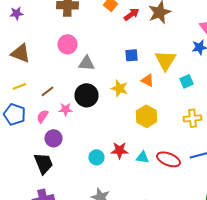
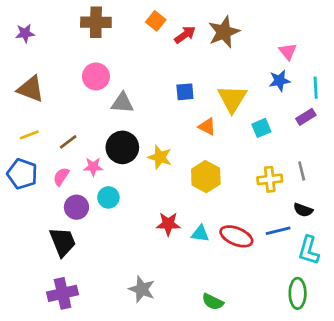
yellow star: (120, 88) -> (160, 157), moved
cyan circle: (96, 157) -> (108, 197), moved

